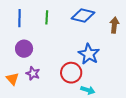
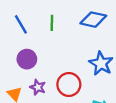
blue line: (20, 18) -> (21, 24), turned -30
red circle: (71, 73) -> (69, 84), moved

